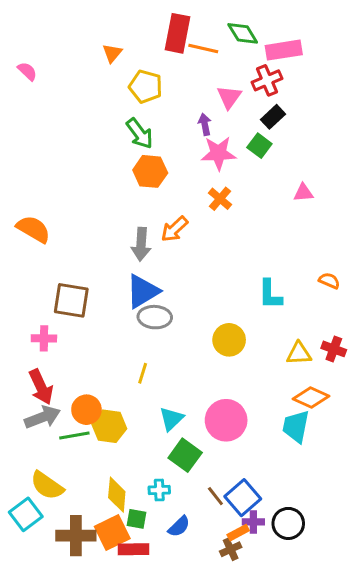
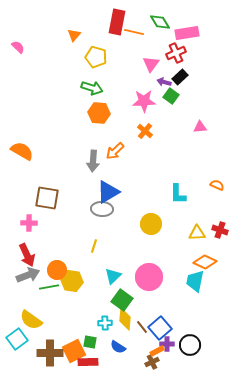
purple arrow: (205, 124) -> (164, 82), moved, turned -64
green arrow: (140, 133) -> (92, 88), turned -35
blue triangle: (143, 291) -> (108, 192), moved
yellow diamond: (117, 495) -> (125, 319), moved
blue semicircle: (179, 526) -> (118, 347), turned 77

